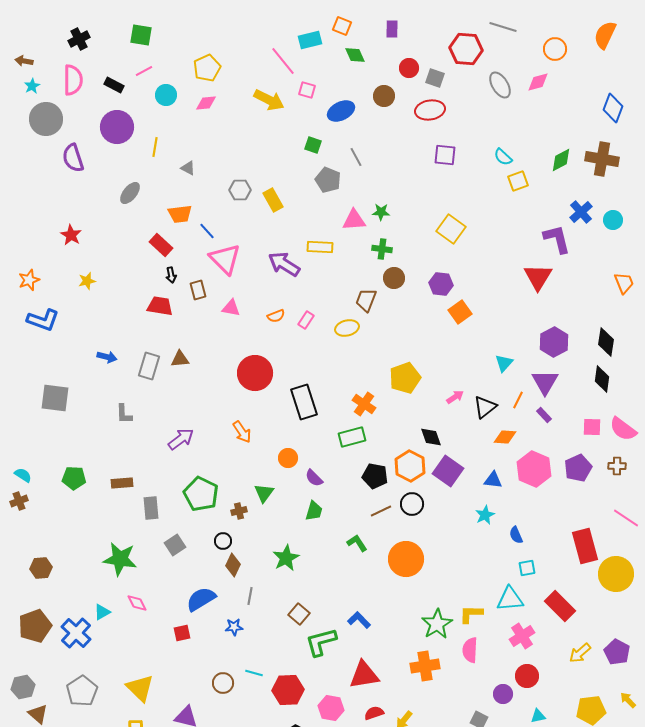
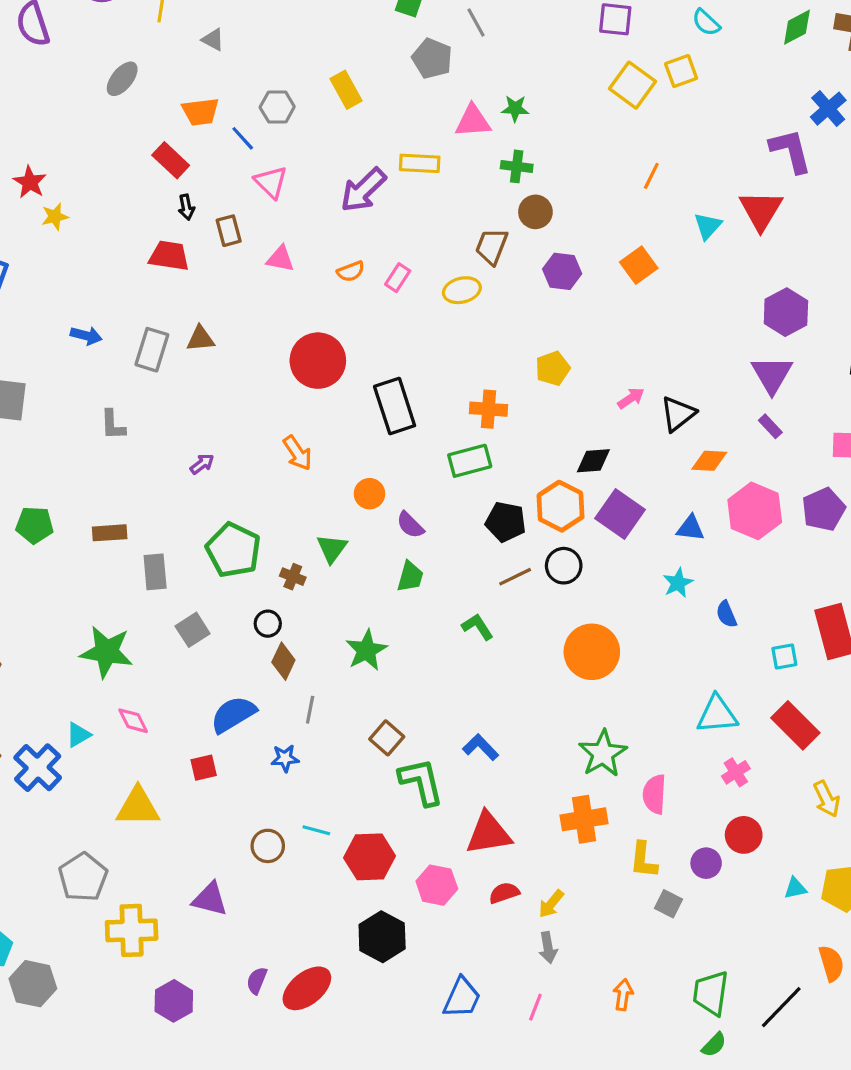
yellow square: (518, 181) -> (681, 71), moved
gray hexagon: (240, 190) -> (277, 107), moved
yellow square: (451, 229) -> (633, 85), moved
red star: (71, 235) -> (30, 182), moved
pink triangle: (225, 259) -> (271, 182), size x0.7
purple arrow: (284, 264) -> (363, 190), turned -76
purple hexagon: (441, 284) -> (562, 271), moved
cyan triangle: (504, 363) -> (708, 226), moved
yellow pentagon: (405, 378) -> (553, 368), size x0.7
orange line: (518, 400) -> (651, 176), moved
orange cross: (364, 404) -> (488, 409), turned -30
black diamond: (431, 437) -> (593, 461), turned -75
purple arrow: (181, 439) -> (202, 464), size x0.6
brown cross: (239, 511) -> (293, 577), turned 35
orange circle: (406, 559) -> (592, 652), moved
cyan square: (527, 568) -> (784, 656), moved
yellow L-shape: (471, 614) -> (643, 860), moved, turned -85
pink cross: (522, 636) -> (736, 772), size x0.7
green L-shape: (321, 642) -> (421, 782), turned 92
yellow arrow: (580, 653) -> (827, 799), turned -75
yellow triangle: (140, 688) -> (138, 807), moved, turned -44
gray pentagon: (82, 691) -> (83, 877), moved
cyan triangle: (538, 716) -> (795, 888), moved

